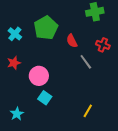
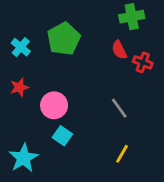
red semicircle: (72, 41) -> (119, 50), moved
gray line: (86, 62) -> (119, 108), moved
cyan star: (17, 114) -> (24, 158), size x1.5

